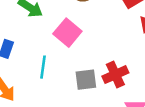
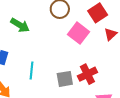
pink square: (67, 33) -> (78, 33), moved

